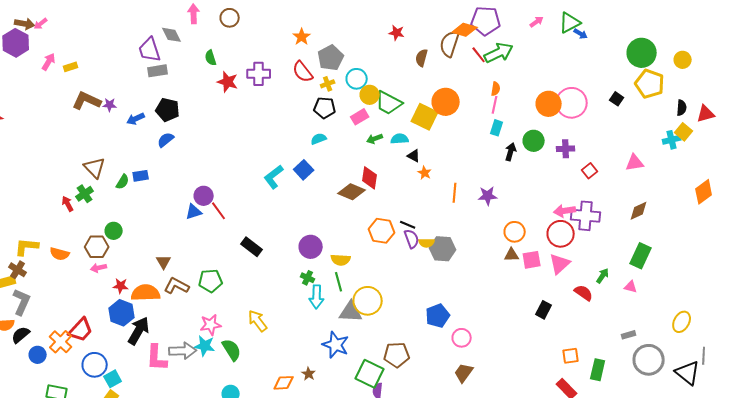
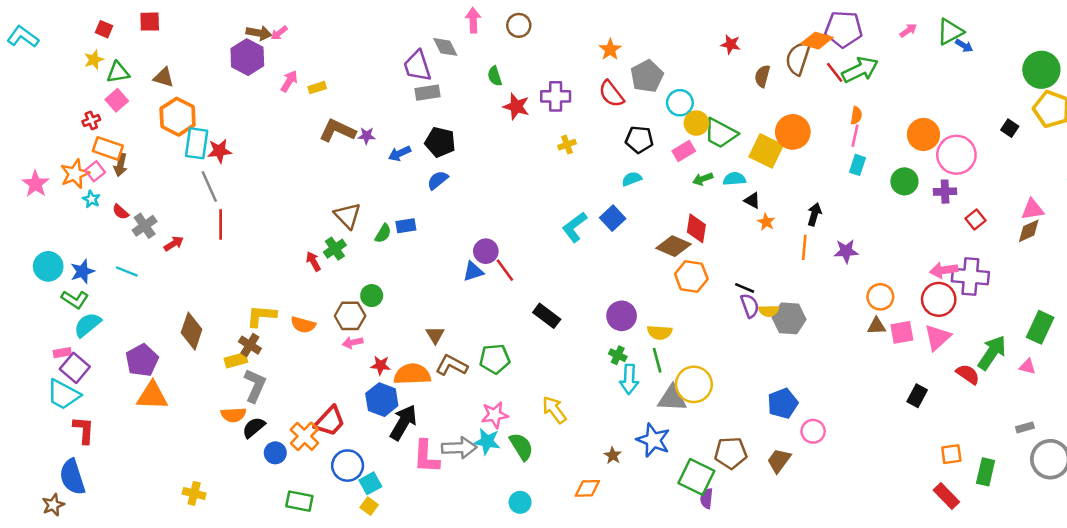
yellow cross: (328, 84) -> (567, 145), moved
pink circle: (572, 103) -> (956, 155), moved
black arrow: (511, 152) -> (814, 214), moved
brown diamond: (639, 211) -> (1029, 231), moved
orange hexagon: (382, 231) -> (691, 277), moved
green arrow: (603, 276) -> (992, 353), size x1.8
brown trapezoid: (464, 373) -> (779, 460), moved
brown star: (309, 374) -> (613, 455), moved

